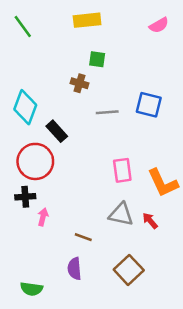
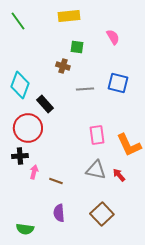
pink semicircle: (159, 25) -> (113, 37), moved, turned -91
brown line: (83, 237) -> (56, 181), moved

